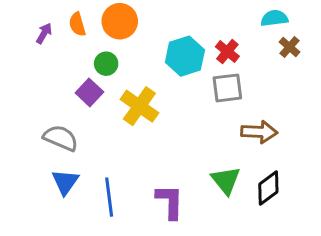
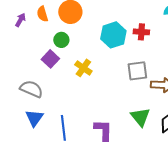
red cross: (227, 52) -> (141, 32), turned -35
gray square: (227, 88) -> (137, 71), moved
yellow cross: (139, 106) -> (83, 68), size x0.7

